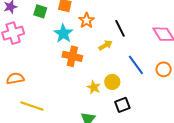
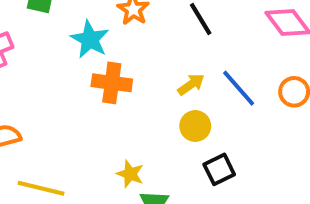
yellow arrow: (105, 45) -> (191, 84), moved
yellow star: (94, 87) -> (130, 174), moved

